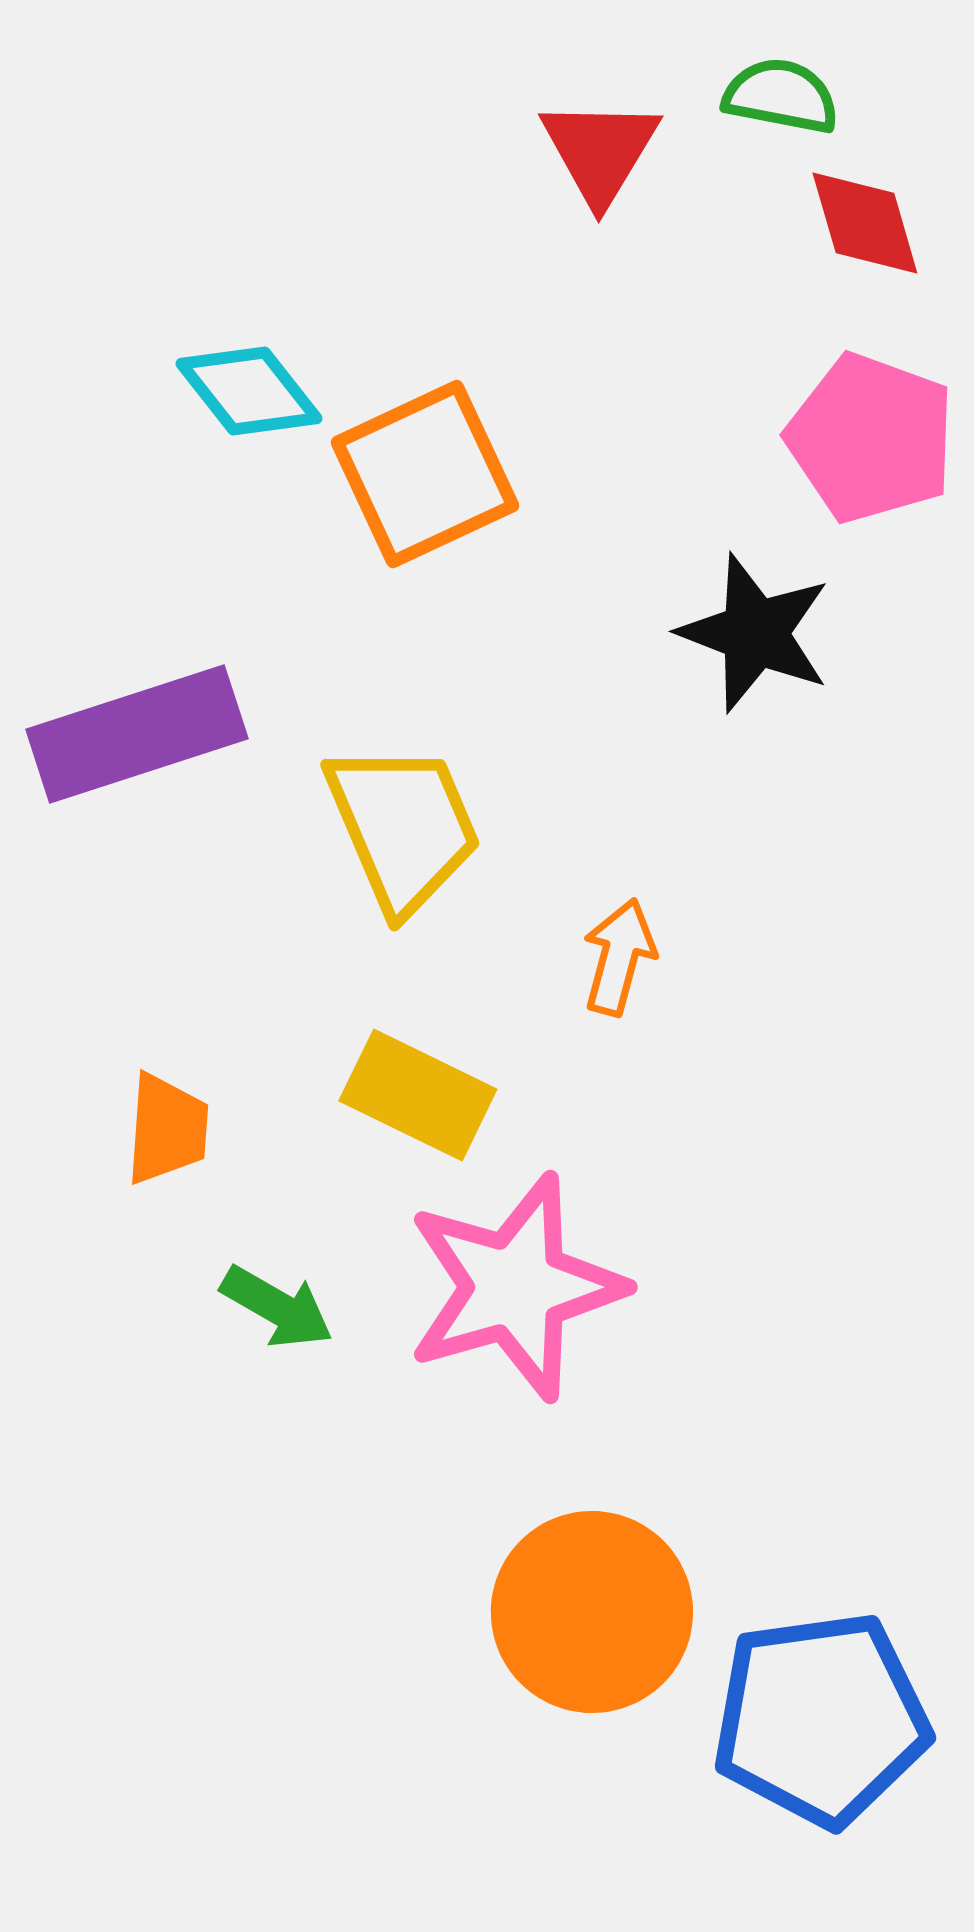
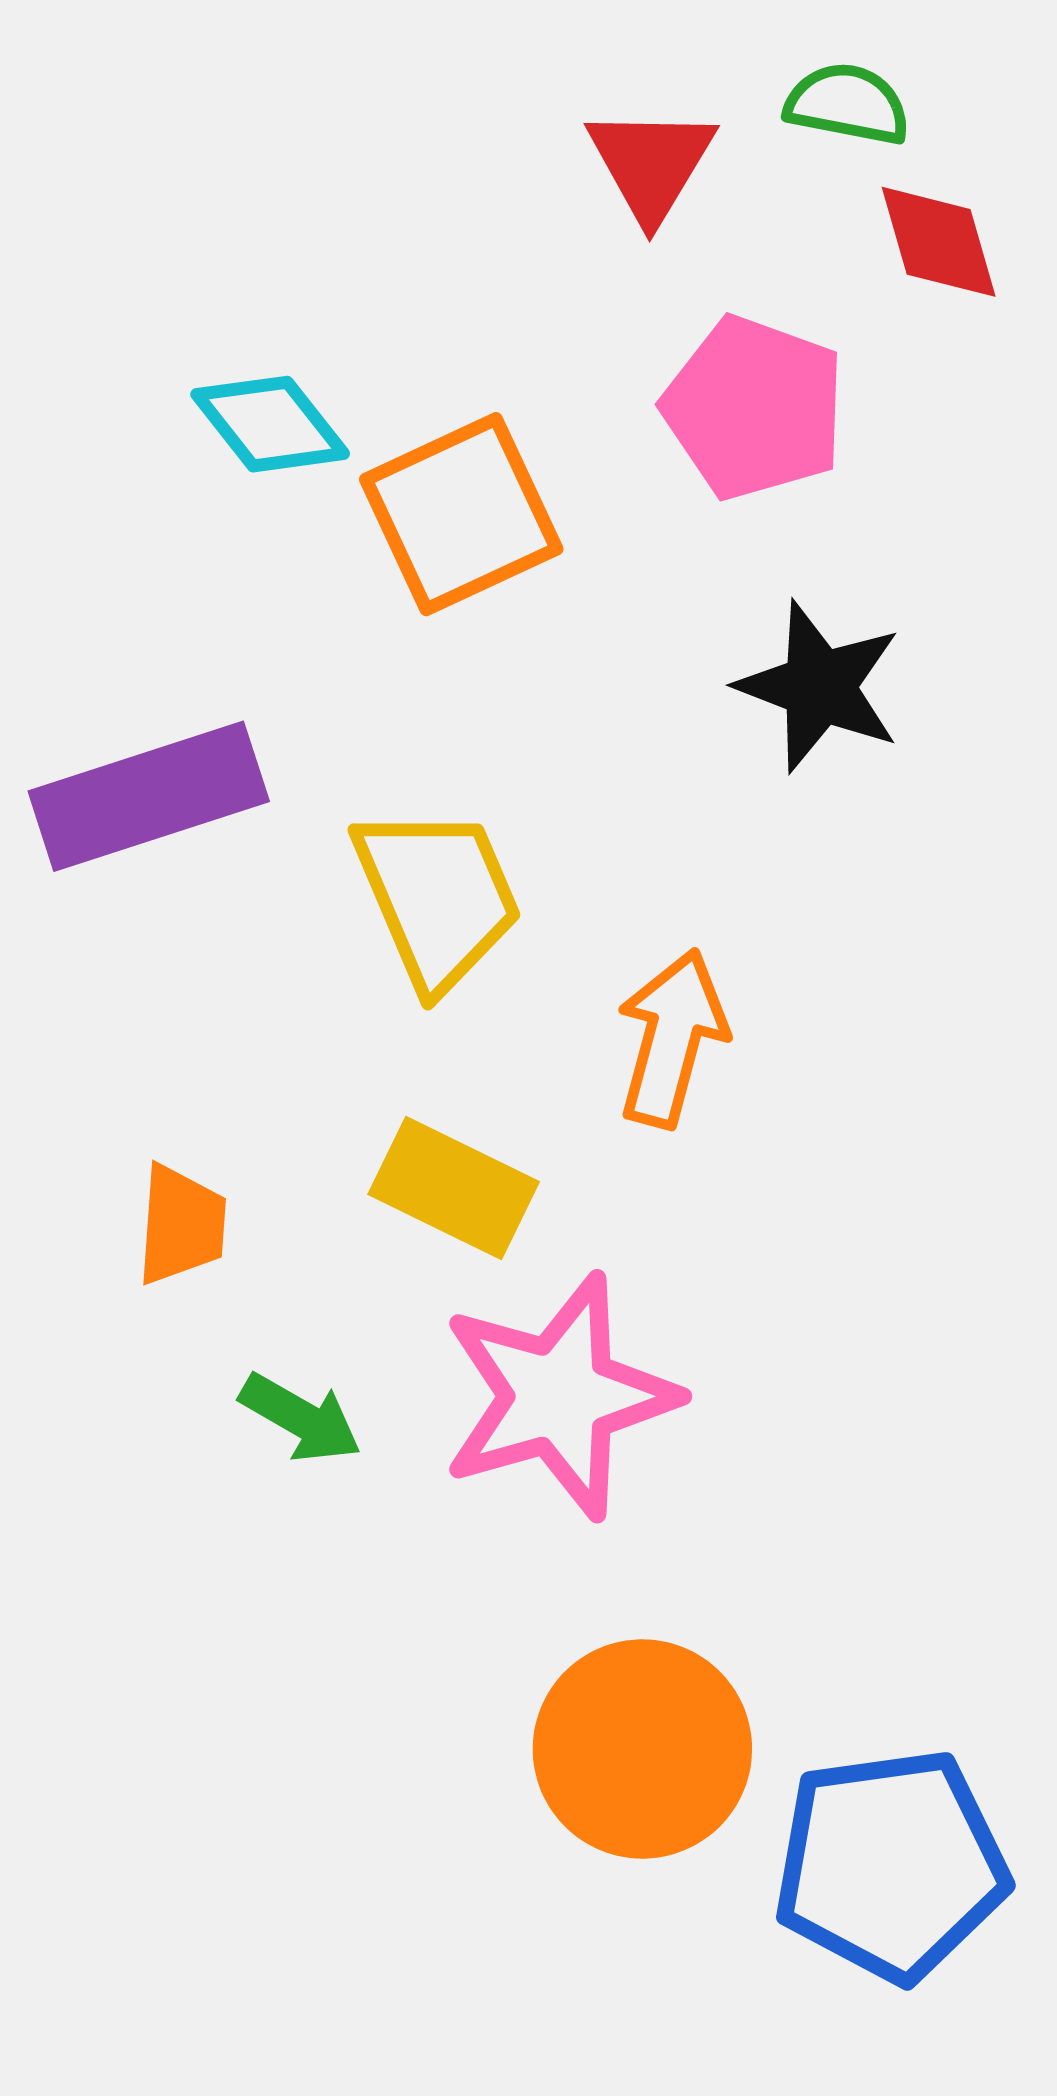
pink pentagon: (871, 438) -> (754, 408), moved
orange arrow: (619, 957) -> (672, 1038), size x1.4

